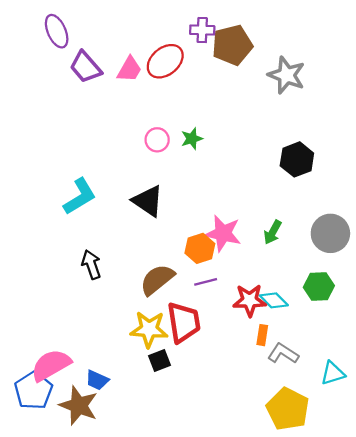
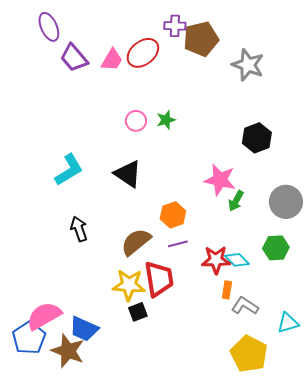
pink star: (223, 233) -> (220, 180), moved
blue trapezoid: (97, 380) -> (84, 329), size x1.4

